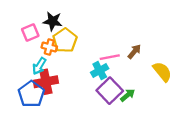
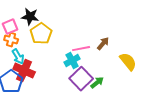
orange cross: (49, 47) -> (11, 40), moved
cyan arrow: (39, 66) -> (18, 57), turned -63
red cross: (46, 82) -> (24, 71), turned 35

